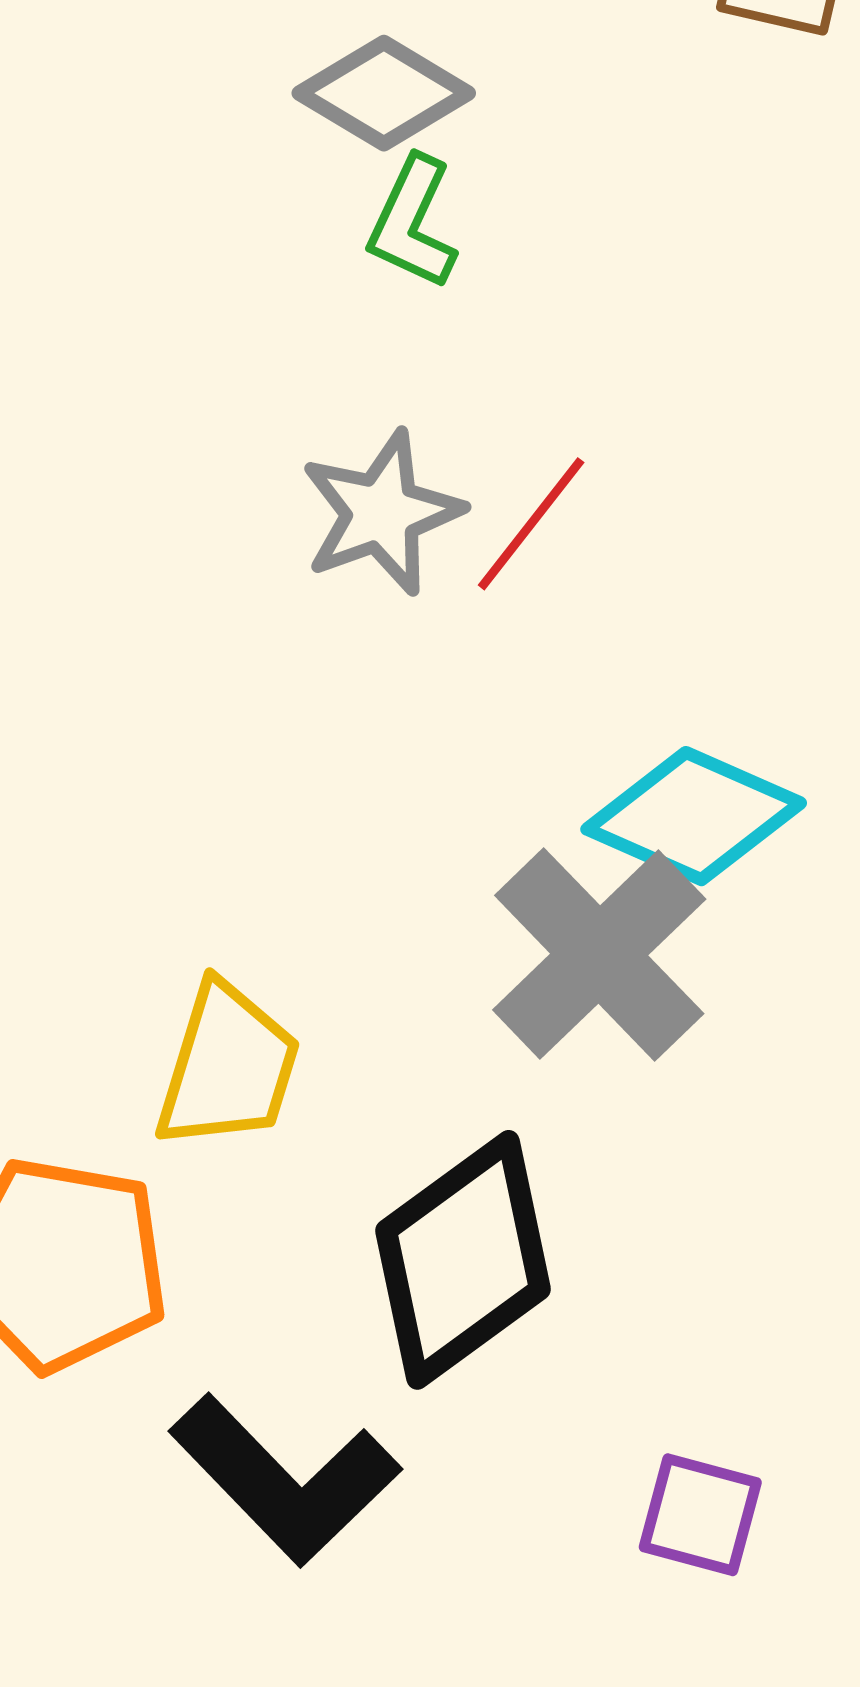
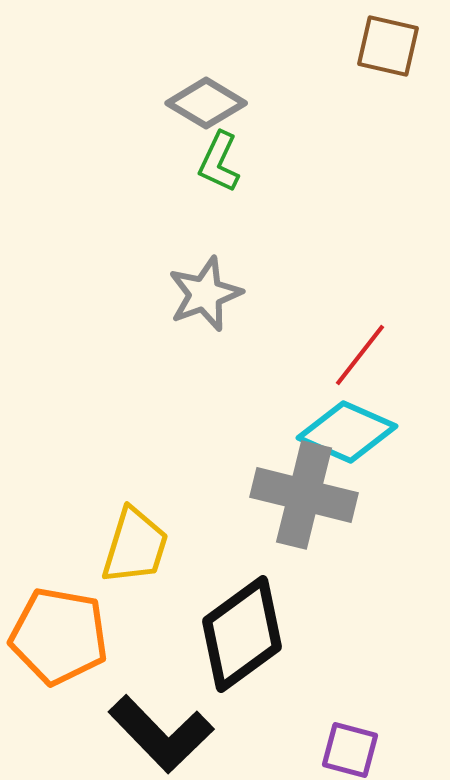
red line: (531, 524) -> (360, 355), moved
gray cross: (599, 954) -> (304, 495), turned -32

